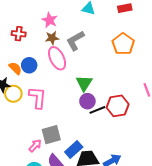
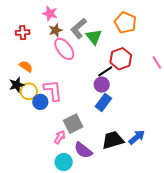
blue circle: (29, 65) -> (40, 102), moved
green triangle: (84, 83) -> (94, 37), moved
red hexagon: (118, 106) -> (121, 59), moved
black line: (97, 110) -> (105, 71), moved
blue rectangle: (74, 150) -> (103, 102), moved

